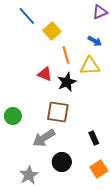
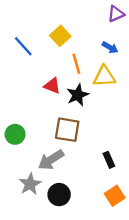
blue line: (27, 16) -> (23, 46), moved
black circle: (62, 162) -> (59, 195), moved
gray star: (29, 175) -> (30, 184), moved

